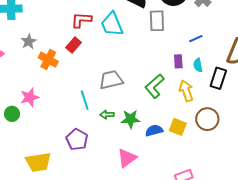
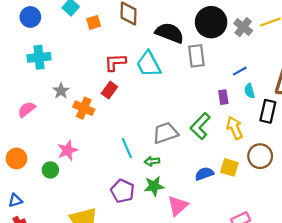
cyan semicircle: (198, 65) -> (249, 91), moved
gray trapezoid: (111, 80) -> (165, 133), moved
green star: (131, 119) -> (154, 186), moved

